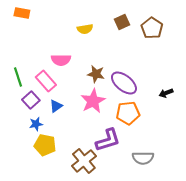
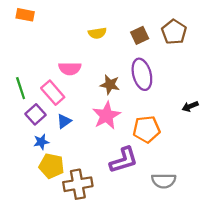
brown square: (122, 22) -> (140, 35), moved
purple ellipse: (124, 83) -> (142, 74), moved, turned 36
brown cross: (84, 161) -> (78, 184), moved, turned 30

